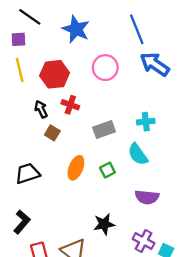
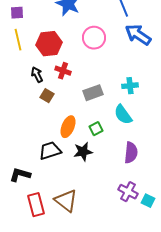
black trapezoid: (28, 173) -> (50, 151), moved
purple semicircle: (147, 197) -> (131, 153), turned -90
black L-shape: (22, 222) -> (20, 175), turned -115
black star: (104, 224) -> (83, 152), moved

